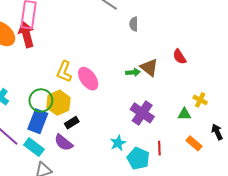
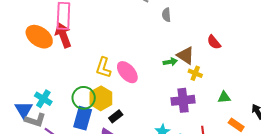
yellow cross: (200, 100) -> (195, 73), moved
purple cross: (142, 113) -> (183, 100), turned -35

